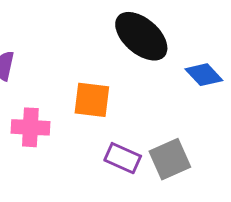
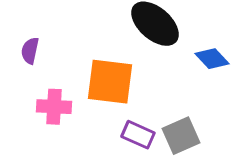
orange square: (92, 100) -> (110, 82), size x1.4

